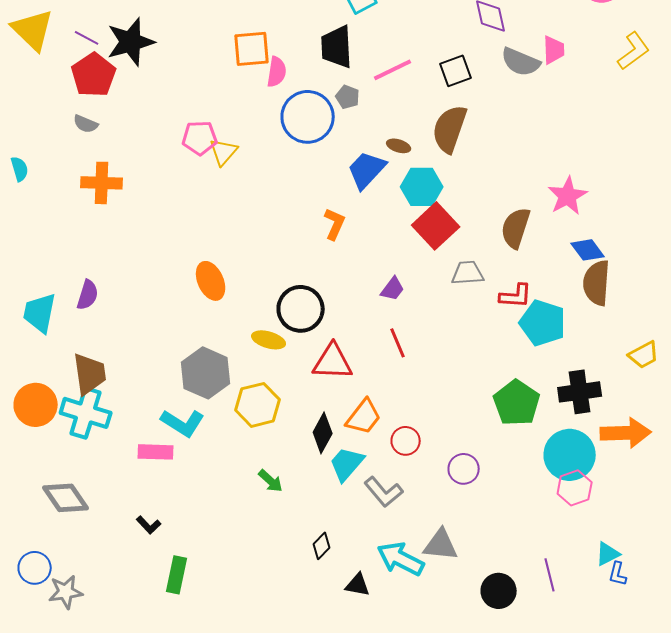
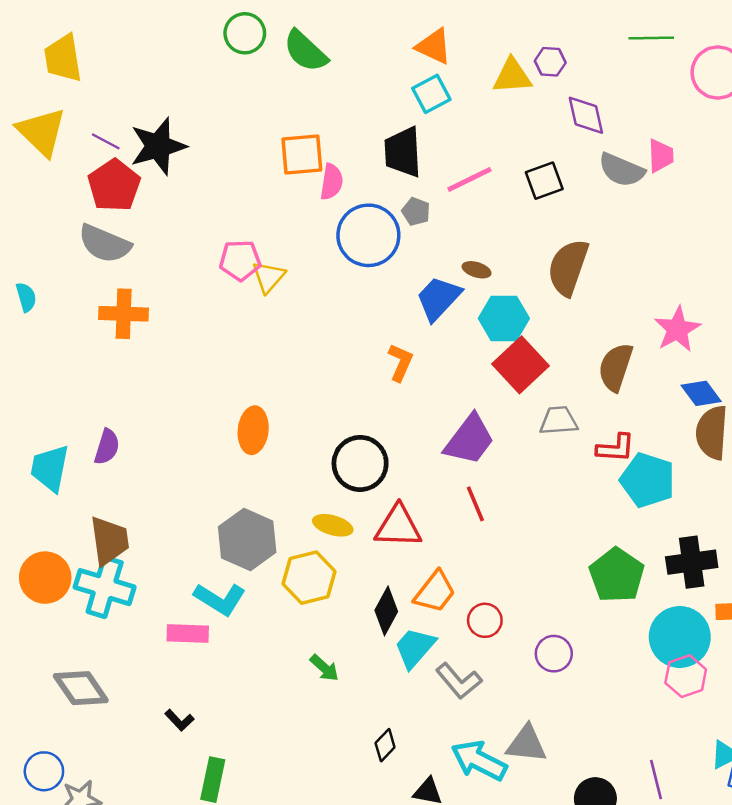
gray semicircle: (86, 124) -> (105, 244), size x1.8
brown semicircle: (450, 129) -> (568, 267), moved
orange ellipse: (211, 281) -> (253, 430), turned 30
purple trapezoid: (393, 289) -> (469, 440), size x1.8
yellow ellipse: (269, 340) -> (333, 525), moved

